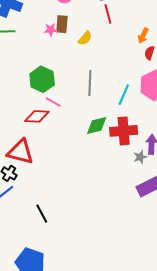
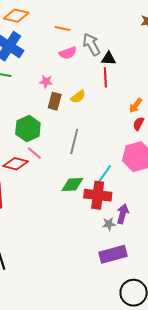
brown rectangle: (62, 24) -> (55, 101), moved
cyan line: (124, 95) -> (104, 175), moved

